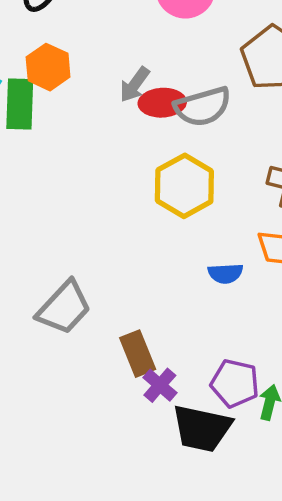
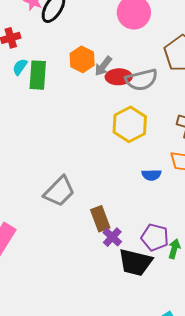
orange hexagon: (48, 67) -> (82, 59), moved

